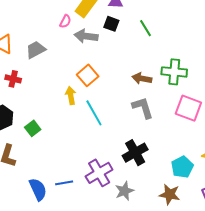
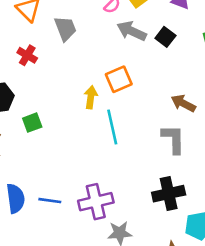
black square: (111, 24) -> (165, 37), moved
gray trapezoid: (36, 50) -> (65, 28), turned 80
black cross: (135, 153) -> (169, 194), moved

